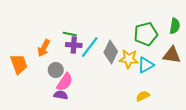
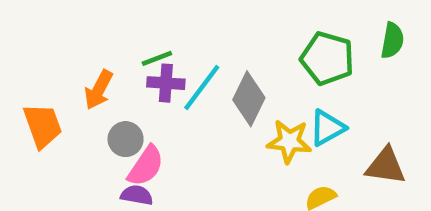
green line: (70, 34) -> (157, 58), turned -32
green pentagon: (146, 34) -> (327, 58), turned 30
brown triangle: (172, 55) -> (386, 166), moved
yellow star: (129, 59) -> (289, 141), moved

